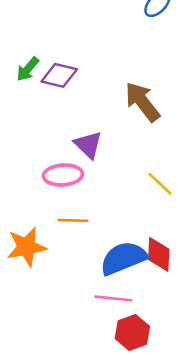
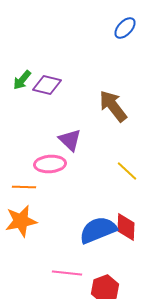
orange line: (73, 220) -> (24, 187), moved
pink line: (113, 298) -> (67, 273), moved

